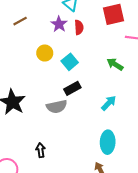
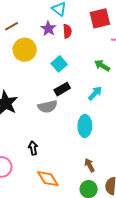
yellow circle: (45, 53) -> (25, 50), moved, size x1.5
cyan arrow: (109, 103) -> (95, 93), moved
cyan ellipse: (108, 142) -> (85, 126), moved

